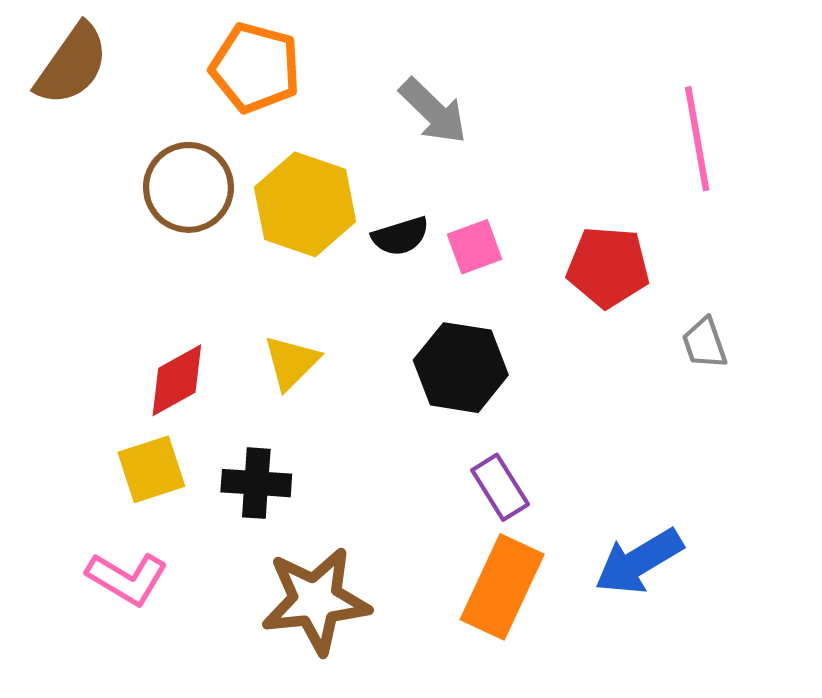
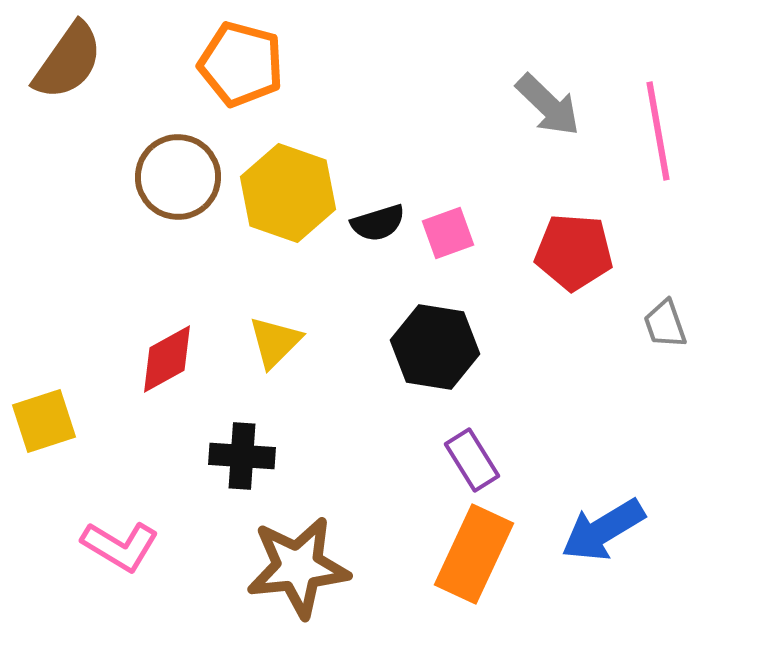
gray arrow: (433, 111) -> (548, 105), moved
yellow square: (151, 469) -> (44, 421), moved

